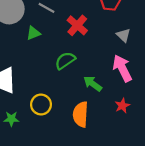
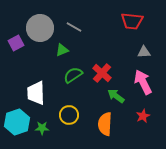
red cross: (77, 25) -> (102, 73), moved
gray triangle: (123, 35) -> (144, 52), turned -48
green semicircle: (65, 61) -> (73, 75), moved

